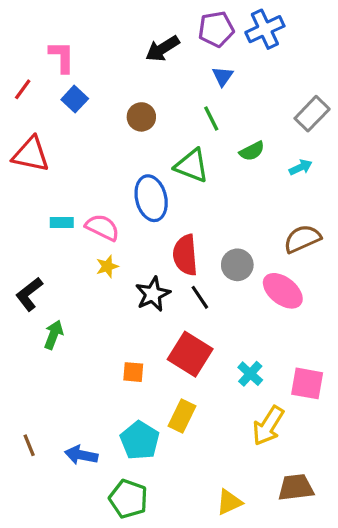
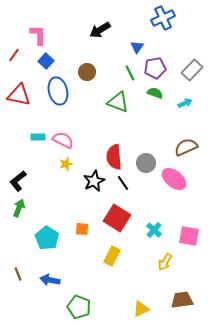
purple pentagon: (216, 29) -> (155, 68), moved
green semicircle: (252, 151) -> (155, 93), turned -133
blue ellipse: (151, 198) -> (58, 91), moved
green arrow: (54, 335) -> (19, 208), moved
yellow arrow: (268, 426) -> (165, 262), size x0.7
cyan pentagon: (140, 440) -> (47, 238), moved

